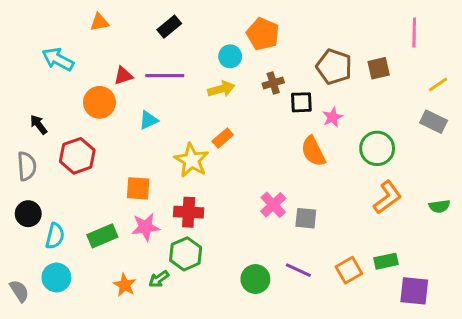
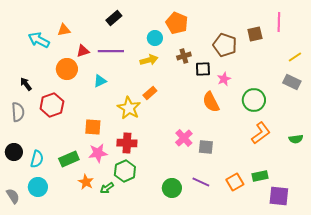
orange triangle: (99, 22) -> (64, 30), moved
brown square: (379, 68) -> (255, 34), moved
black circle: (28, 214) -> (14, 152), moved
orange star: (125, 285) -> (86, 182), moved

